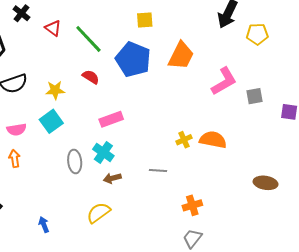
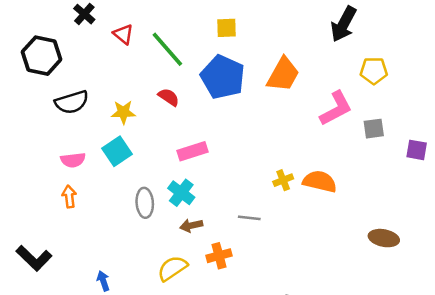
yellow square: (145, 20) -> (227, 28), moved
yellow pentagon: (257, 34) -> (374, 71), moved
orange cross: (192, 205) -> (219, 256), moved

